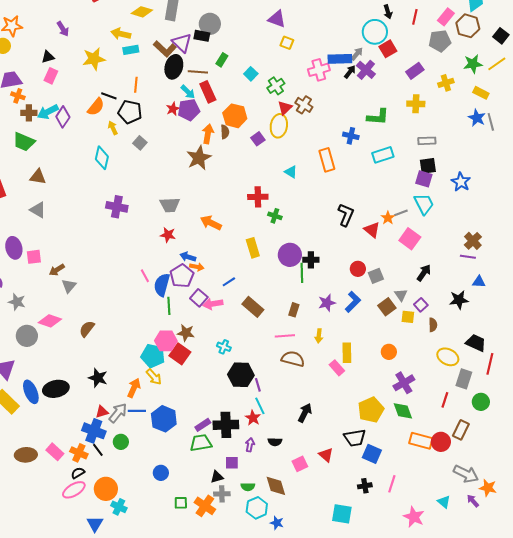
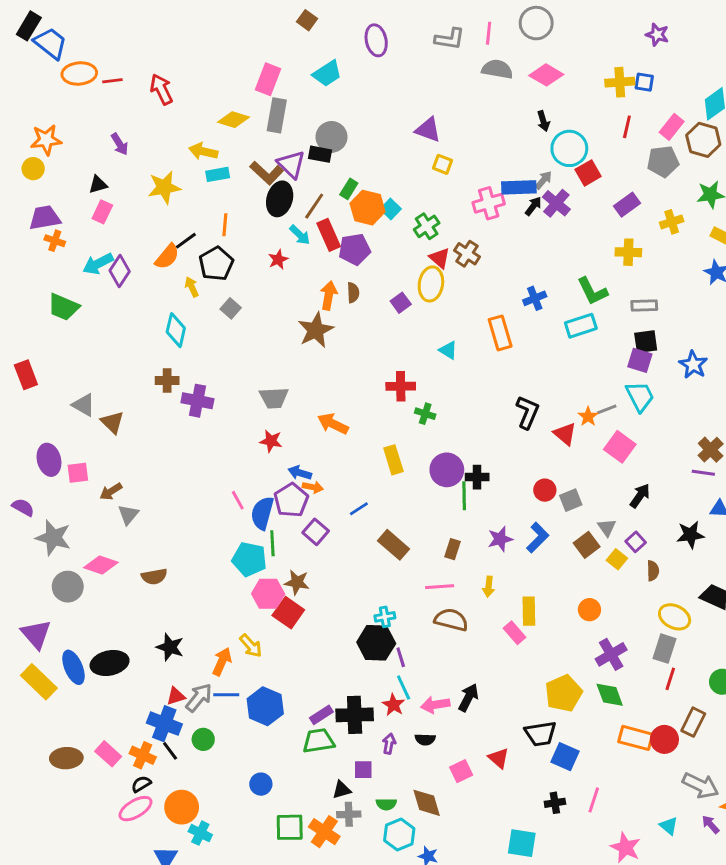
black arrow: (388, 12) -> (543, 121), moved
brown line: (198, 72) -> (314, 206), turned -60
black line: (109, 96) -> (186, 241), turned -56
red triangle: (285, 108) -> (440, 258), turned -35
purple pentagon: (189, 110) -> (355, 249), moved
black pentagon: (130, 112) -> (216, 264), turned 30
brown cross: (29, 113) -> (167, 380), moved
orange hexagon: (235, 116) -> (368, 208), moved
green L-shape: (378, 117) -> (592, 291), moved, turned 60
blue cross: (351, 136) -> (535, 298), turned -35
brown triangle: (38, 177) -> (112, 422), moved, turned 36
gray star: (17, 302) -> (53, 538), size x1.4
pink arrow: (213, 304) -> (435, 705), moved
yellow square: (408, 317) -> (617, 559), turned 32
brown semicircle: (87, 329) -> (154, 577), turned -138
cyan cross: (224, 347) -> (385, 617), moved, turned -32
cyan pentagon: (153, 356) -> (249, 559), moved
gray rectangle: (464, 379) -> (664, 649), moved
green square: (181, 503) -> (290, 827), size x1.5

